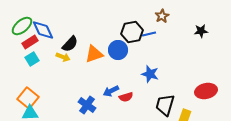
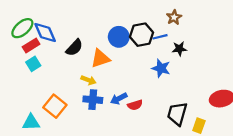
black star: (201, 31) -> (179, 49), moved
blue circle: (118, 50) -> (119, 37), moved
yellow arrow: (63, 57) -> (88, 80), moved
blue star: (150, 74) -> (161, 68), moved
orange square: (28, 98) -> (55, 106), moved
blue cross: (87, 105) -> (93, 100), moved, turned -30

